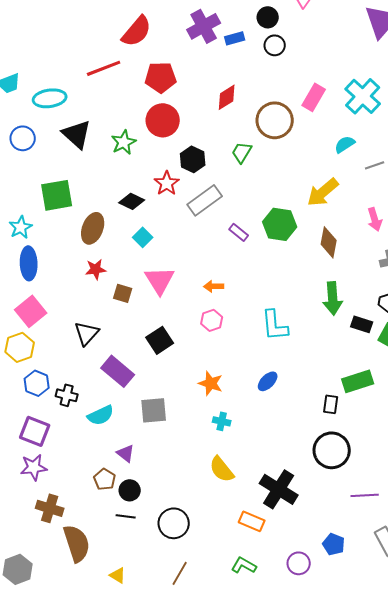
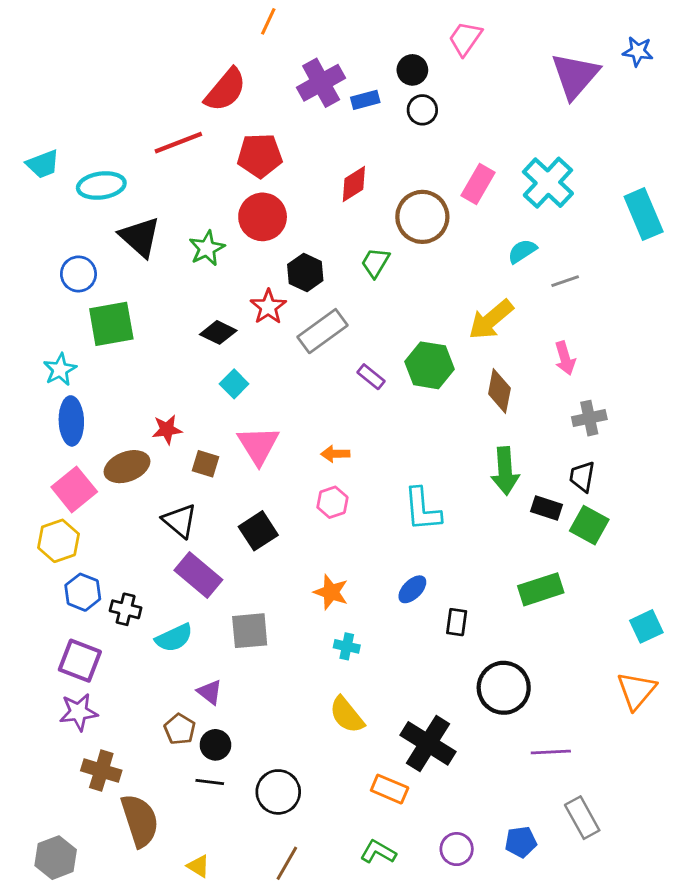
blue circle: (23, 138) -> (78, 274), moved
brown ellipse: (93, 228) -> (127, 467), moved, turned 48
black triangle: (87, 333) -> (180, 521), moved, turned -32
black rectangle: (331, 404) -> (457, 622), moved
blue pentagon: (334, 544) -> (521, 842), moved, turned -30

